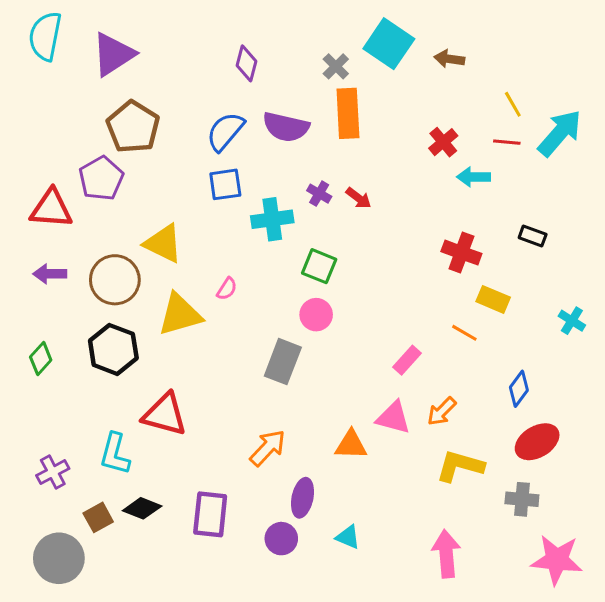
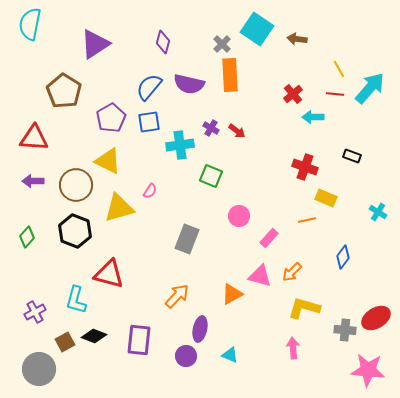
purple triangle: (113, 54) -> (95, 44), moved
brown pentagon: (133, 127) -> (64, 91), moved
purple pentagon: (101, 178) -> (111, 118), moved
pink circle: (316, 315) -> (239, 216), moved
orange line: (464, 333) -> (307, 220), turned -42
red ellipse: (537, 442) -> (376, 318), moved
orange triangle: (351, 445) -> (232, 294), turned -30
pink arrow: (446, 554) -> (293, 348), moved, size x0.7

